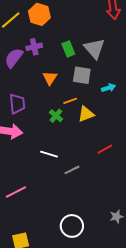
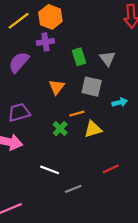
purple cross: (34, 47) -> (45, 42), moved
gray triangle: (94, 49) -> (107, 58), size x0.7
purple trapezoid: (17, 104) -> (19, 112), turned -105

